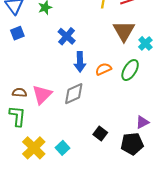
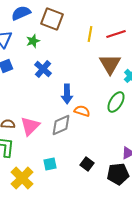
blue cross: (67, 36) -> (43, 69), moved
orange semicircle: (103, 69) -> (82, 111), moved, turned 42
cyan square: (62, 148) -> (50, 164), moved, turned 32

